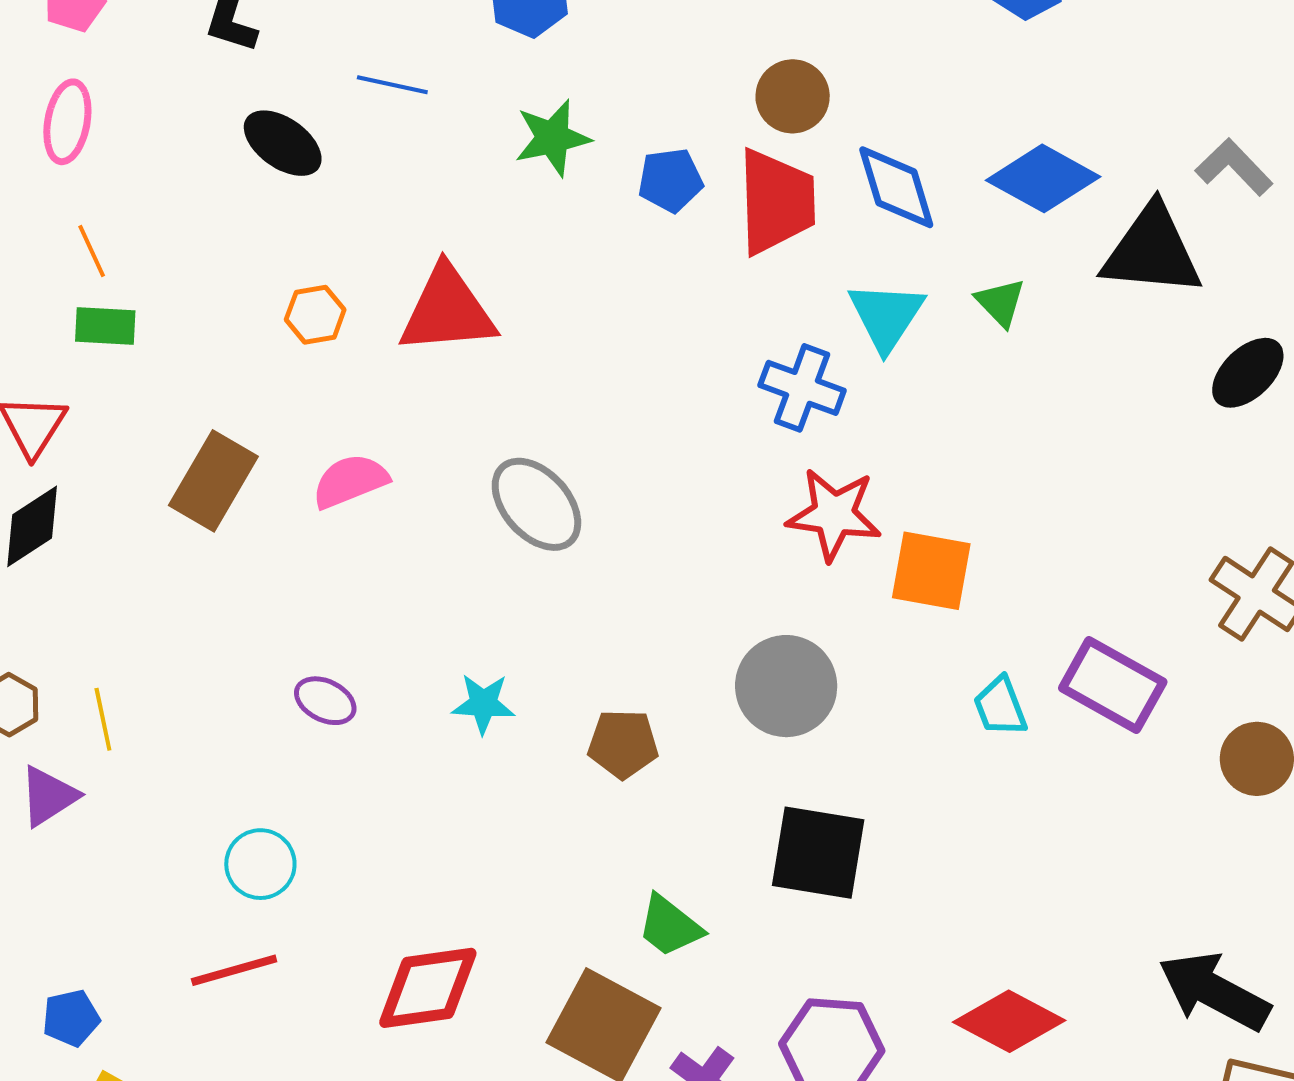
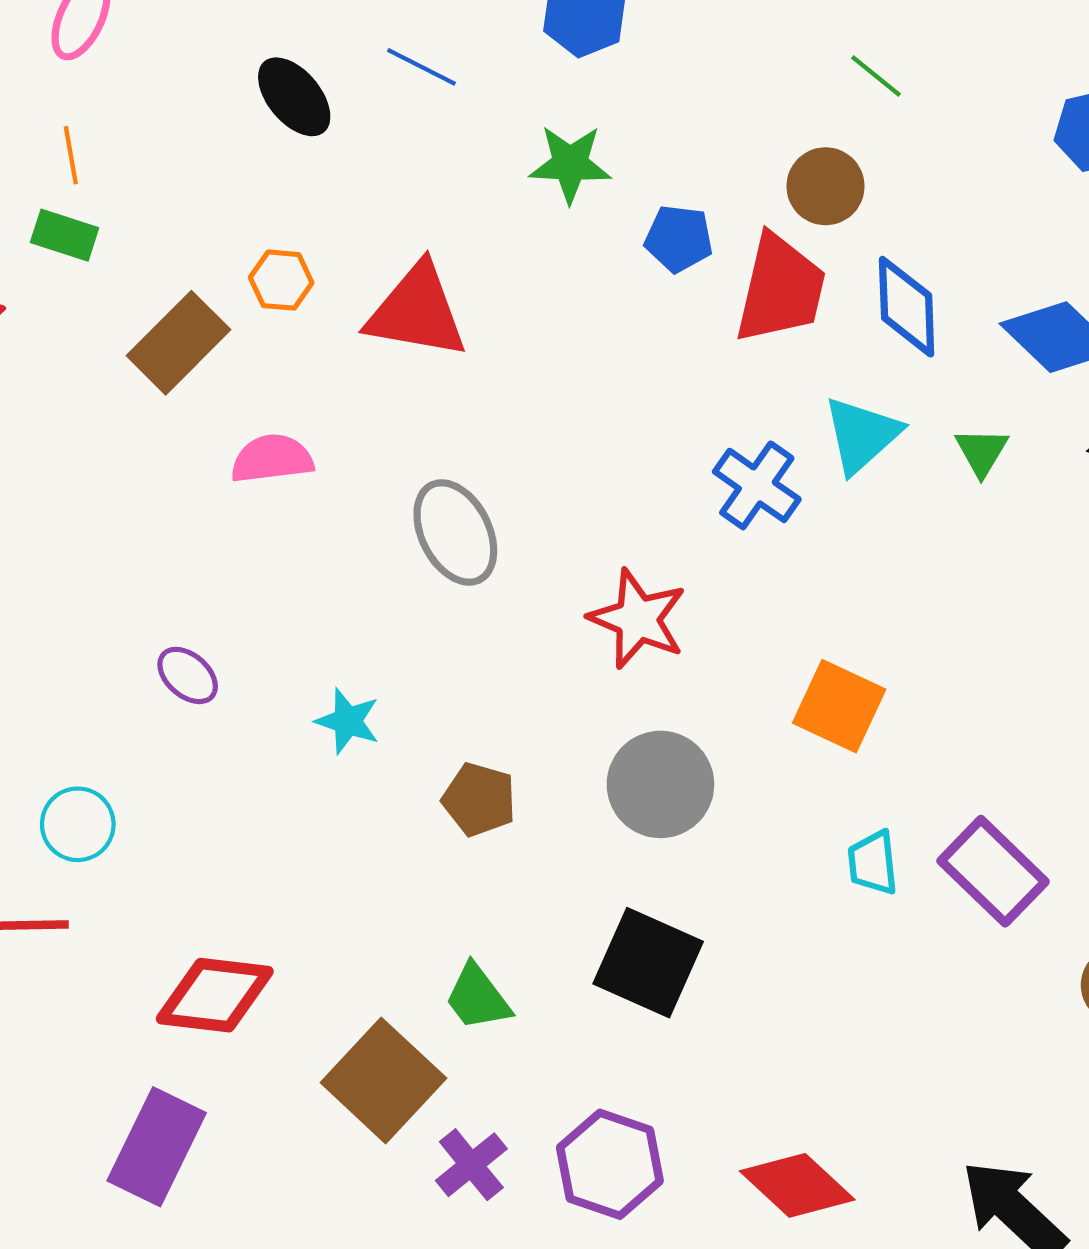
brown rectangle: (213, 481) -> (179, 343), moved
red star: (834, 514) -> (638, 619), moved

